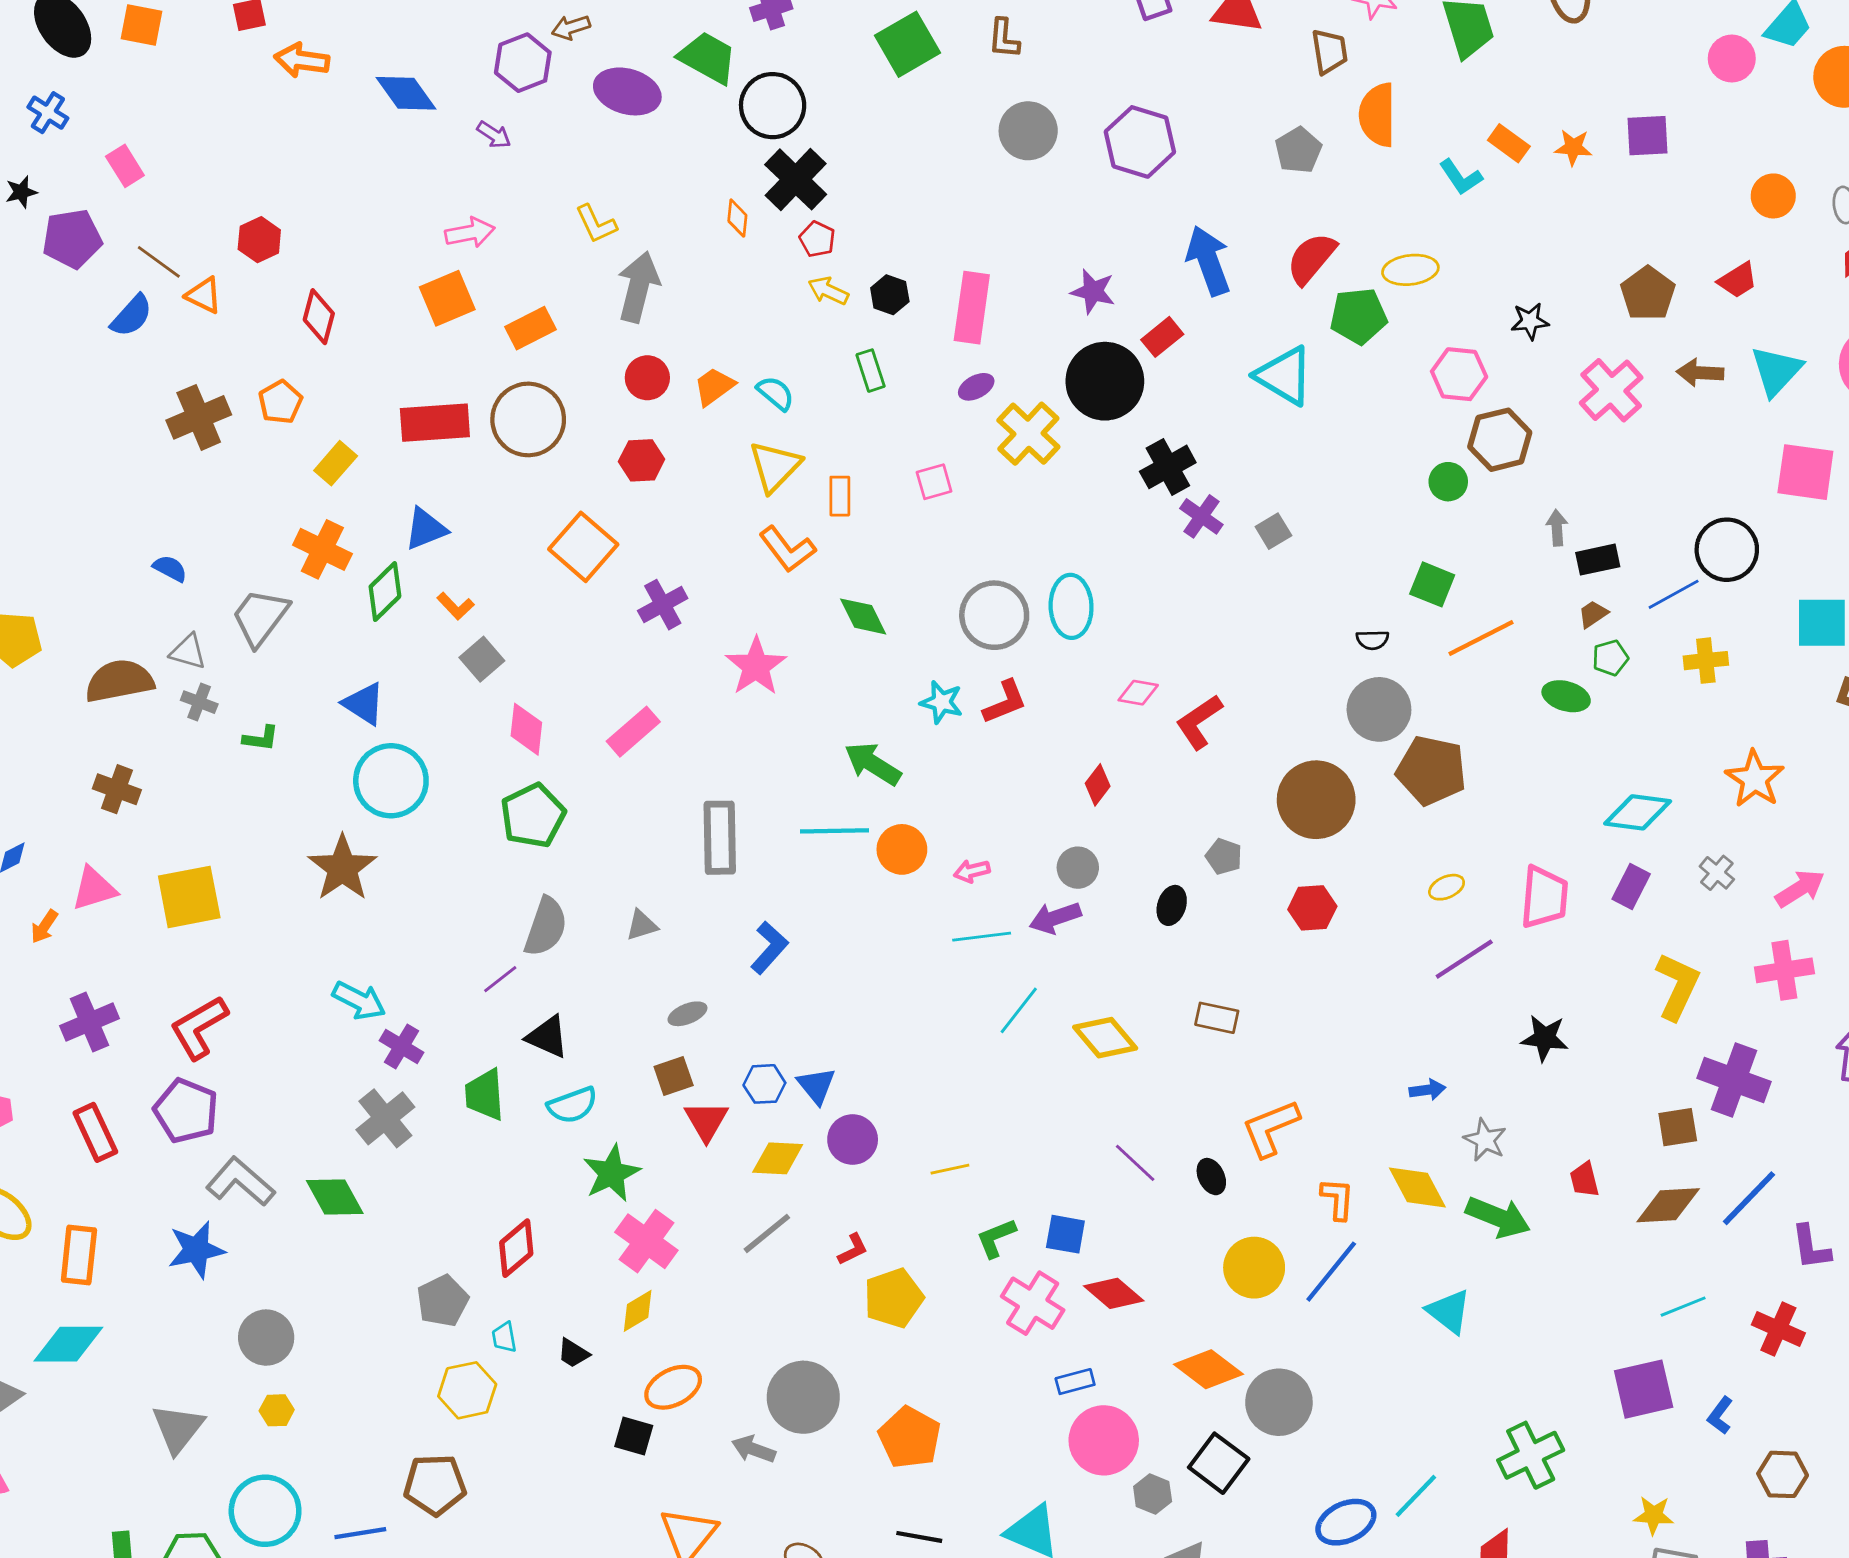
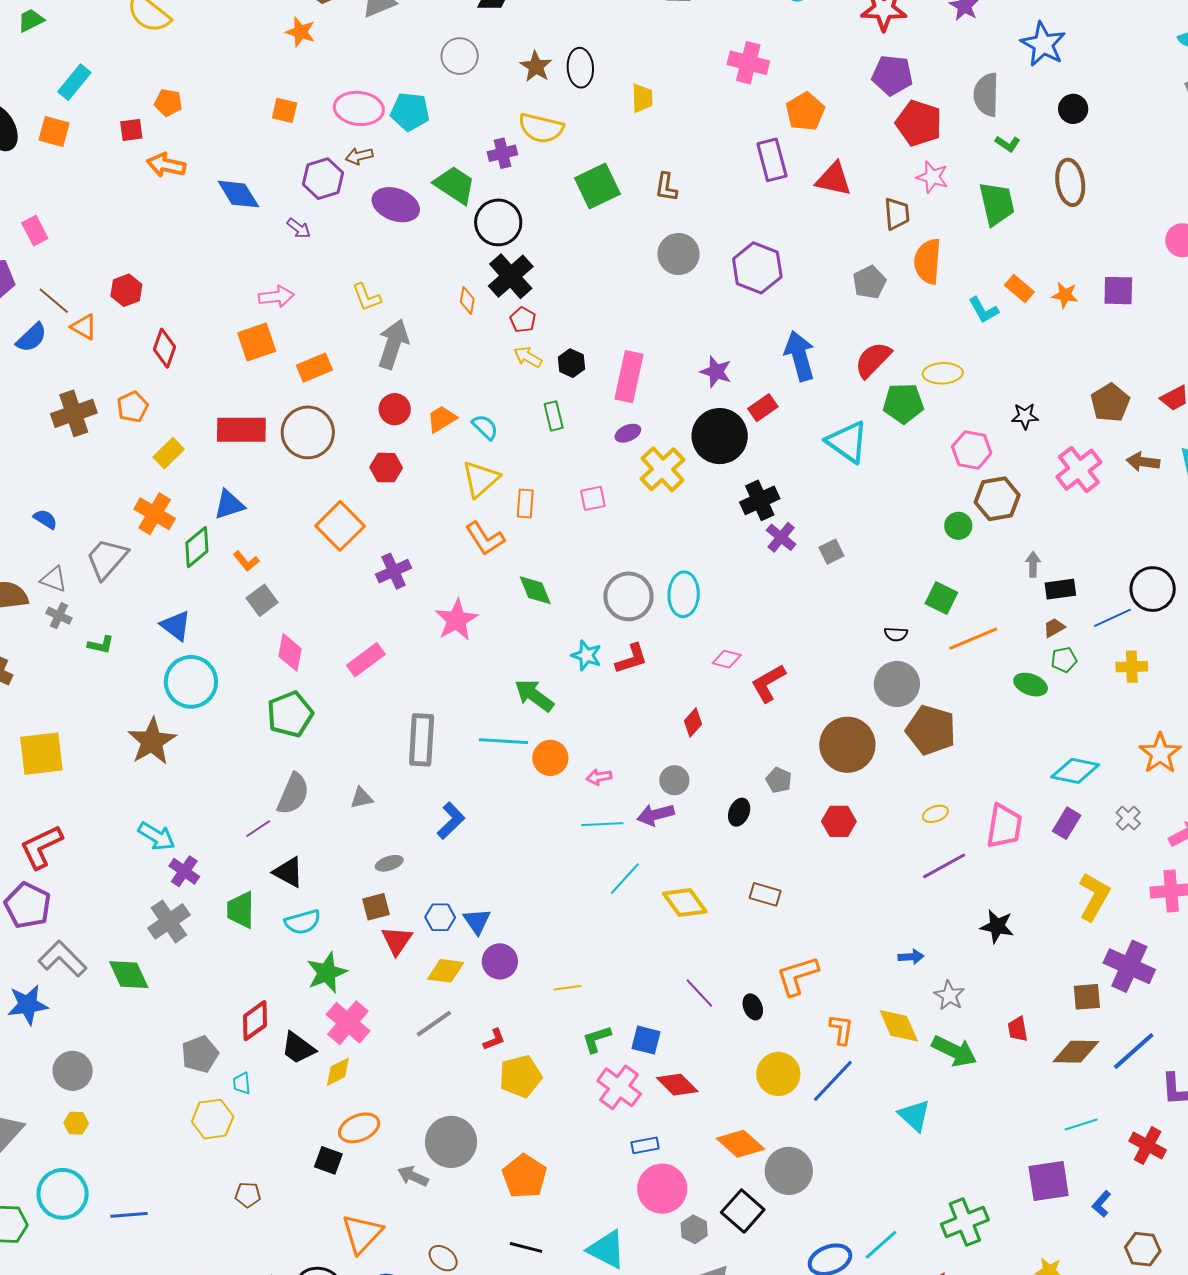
black trapezoid: (573, 1353) -> (298, 1048), moved, size x1.5
brown pentagon: (435, 1485) -> (248, 1195), moved, size x0.6

